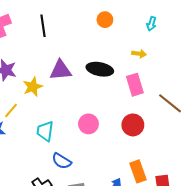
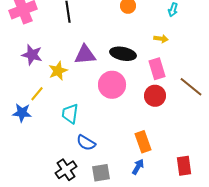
pink circle: (88, 124) -> (112, 85), moved, size x1.4
red circle: (133, 125) -> (155, 96), moved
orange rectangle: (138, 171) -> (143, 142), moved

